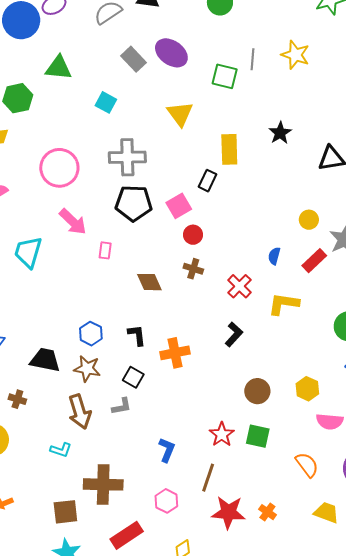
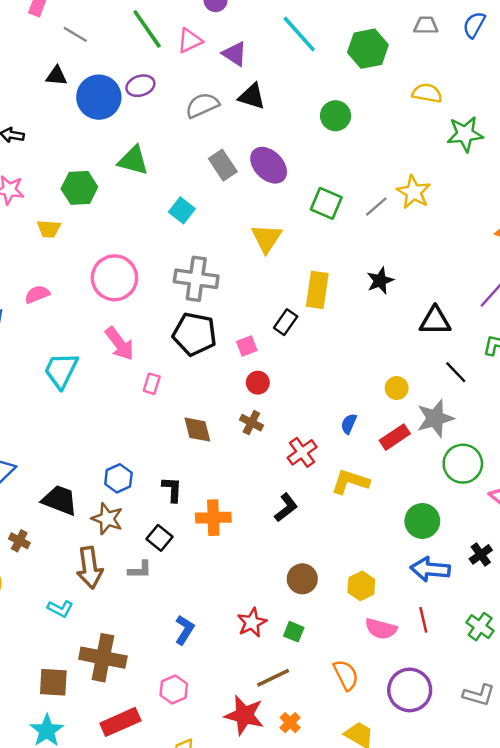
gray line: (252, 59) -> (376, 207), moved, turned 35
pink square: (179, 206) -> (247, 346), size x0.7
green square: (258, 436) -> (294, 632), size x0.7
brown line: (208, 478) -> (273, 678), moved, turned 36

